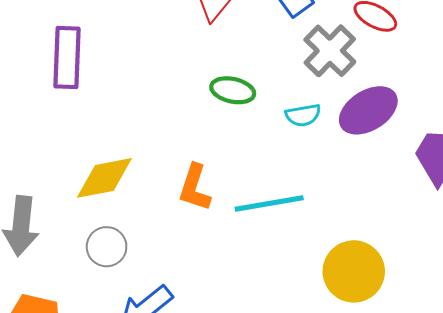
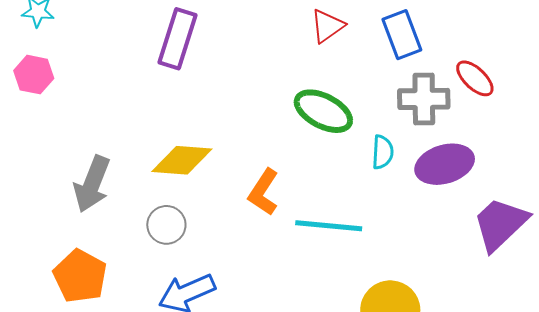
gray cross: (330, 51) -> (424, 99), turned 30
green ellipse: (233, 90) -> (323, 111), size x1.4
cyan semicircle: (303, 115) -> (383, 152), turned -92

